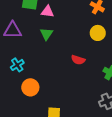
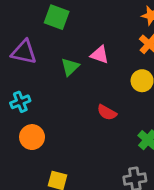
pink triangle: (47, 11) -> (100, 55), moved

